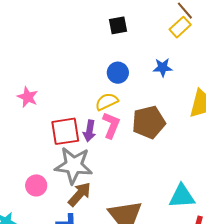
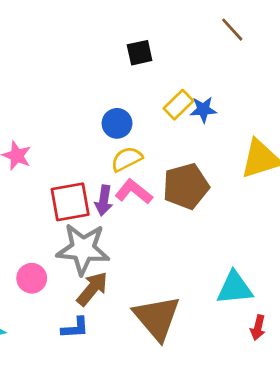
yellow rectangle: (180, 27) -> (179, 105), moved
blue circle: (118, 73) -> (117, 123), moved
pink L-shape: (111, 125) -> (134, 192), turned -72

